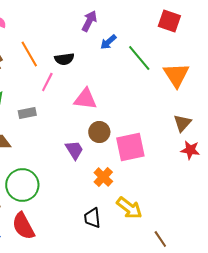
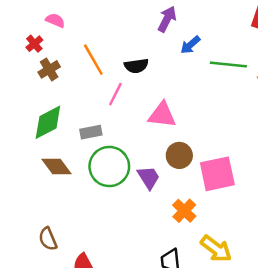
green line: (139, 58) -> (228, 65), turned -44
green circle: (22, 185) -> (109, 166), moved

